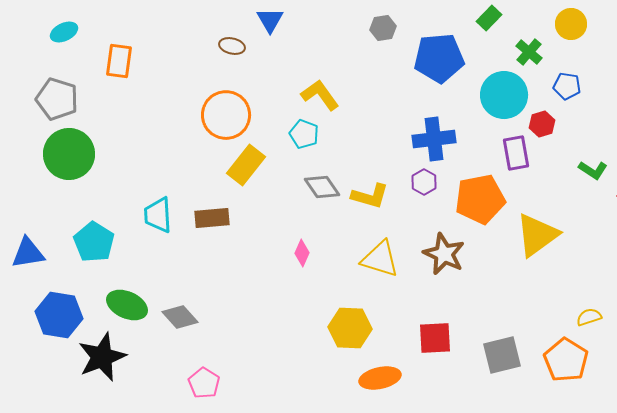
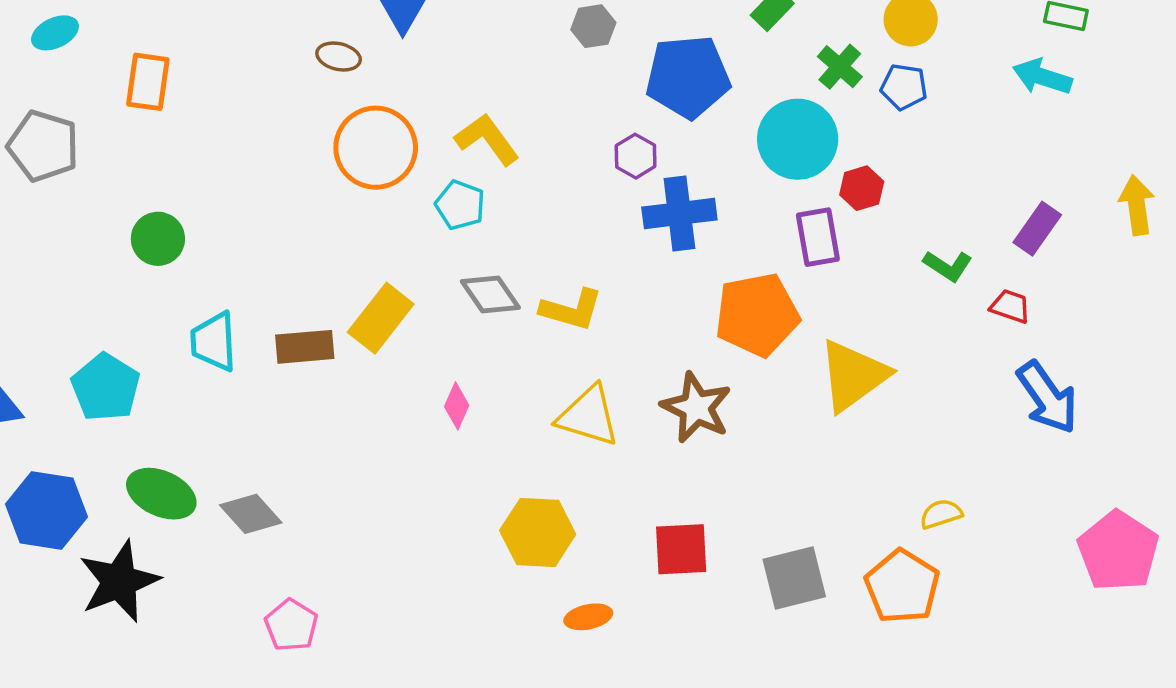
blue pentagon: (567, 86) -> (904, 87), moved
orange circle: (226, 115) -> (376, 148), moved
green circle: (69, 154) -> (158, 239), moved, size x0.6
yellow rectangle: (246, 165) -> (381, 318), moved
purple hexagon: (424, 182) -> (636, 156), moved
orange ellipse: (380, 378) -> (588, 617), size x0.7

